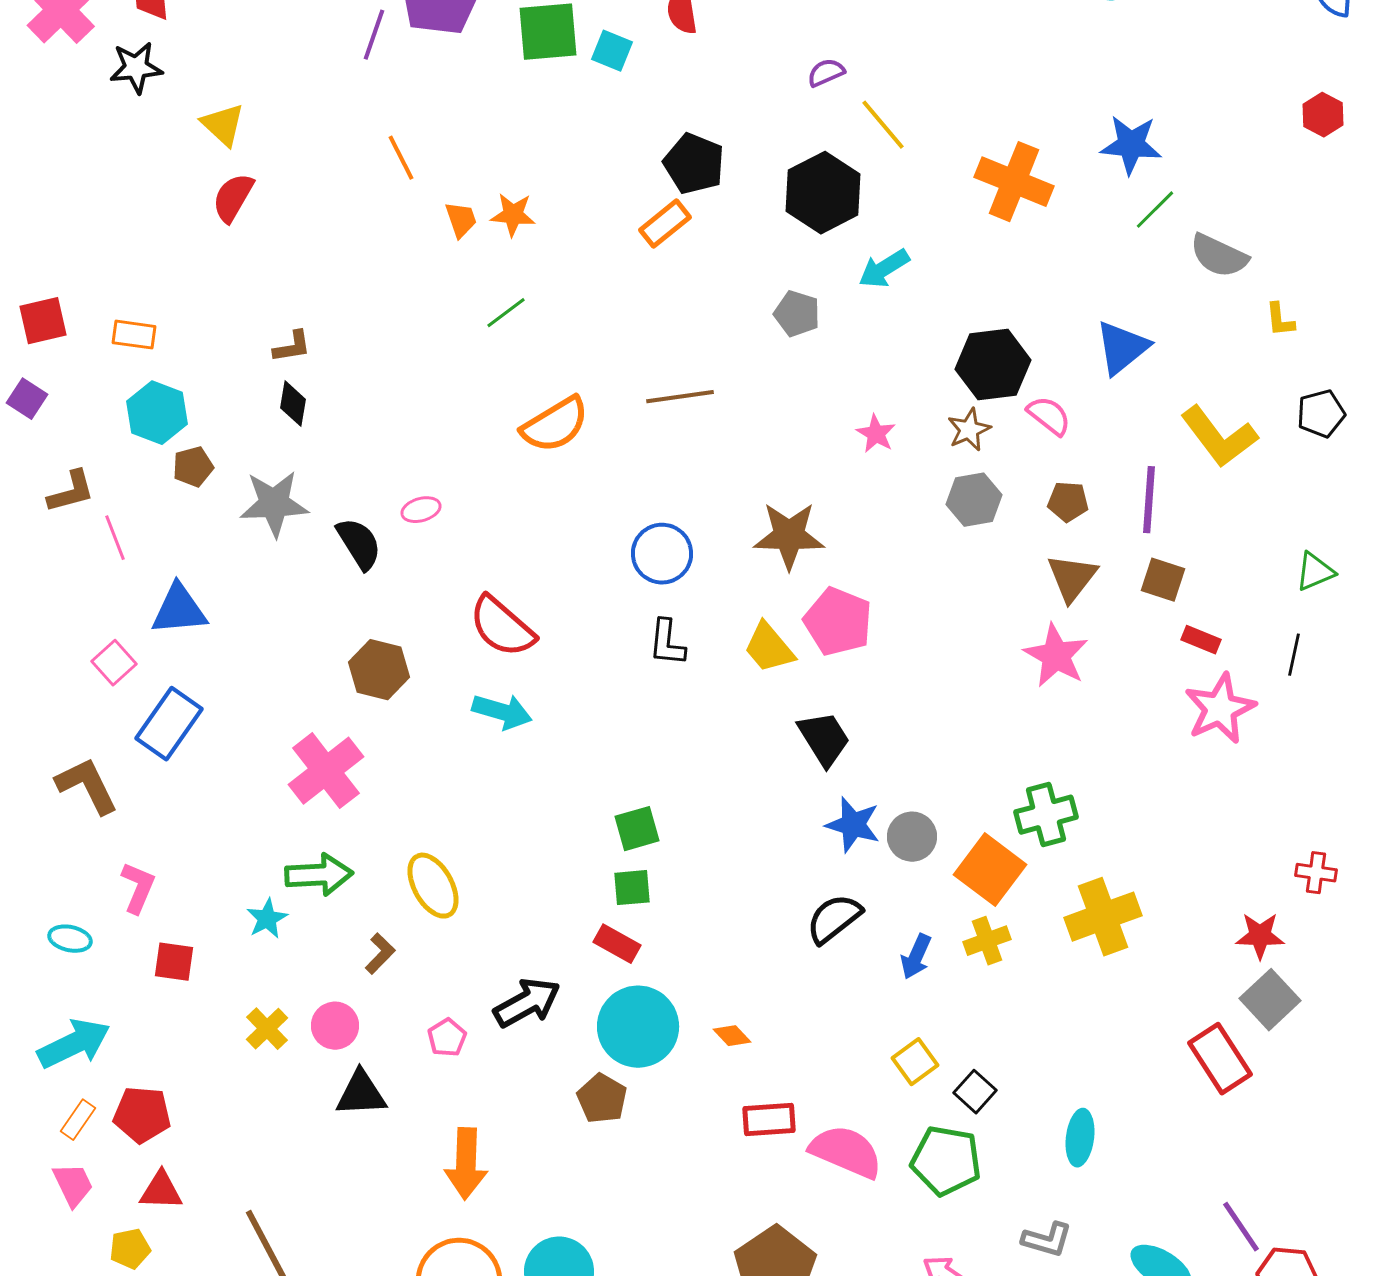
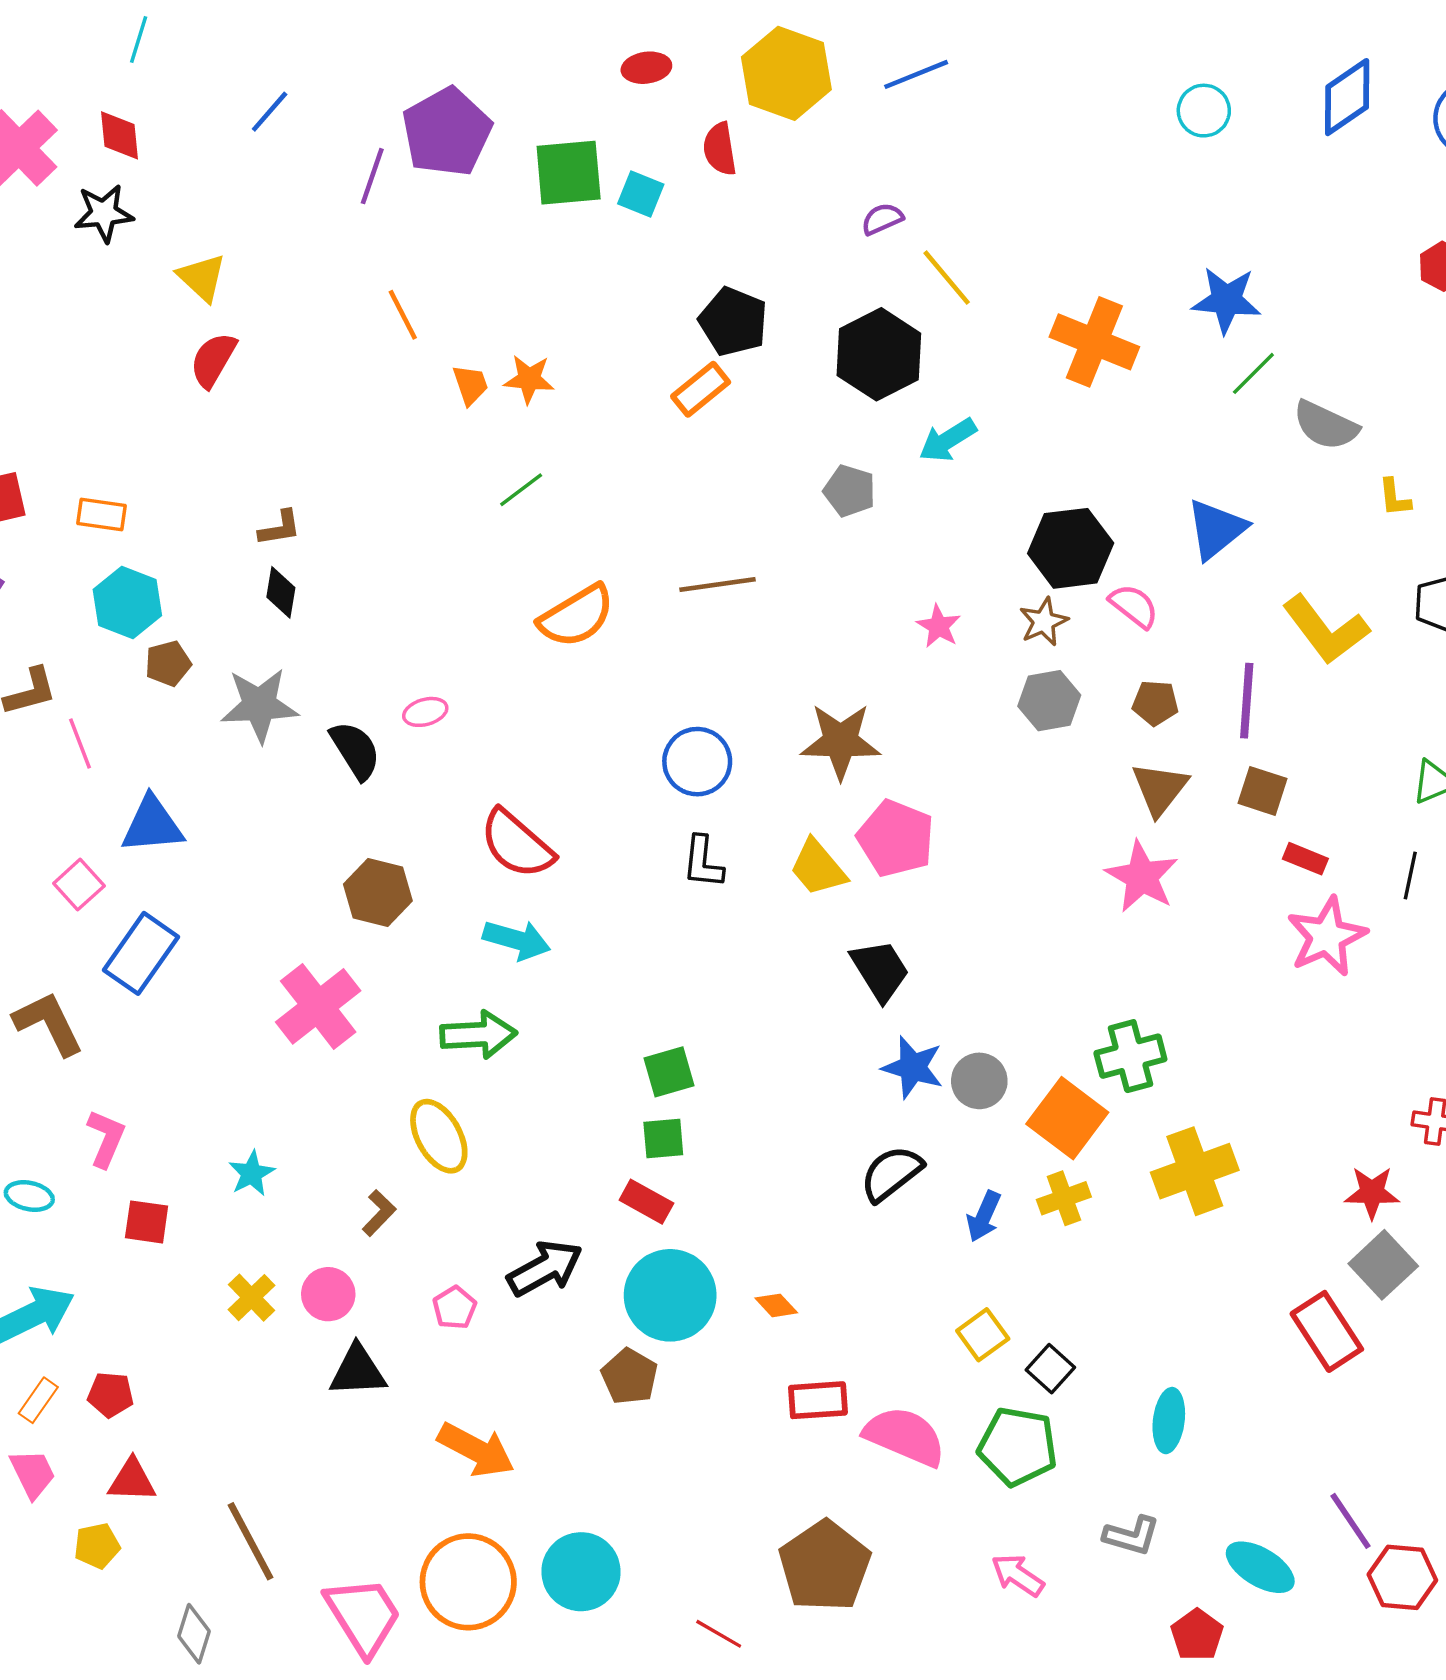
green arrow: (319, 875) -> (478, 1035), moved
red pentagon: (142, 1115) -> (110, 1395), size x0.7
orange arrow: (466, 1164) -> (476, 1450), turned -64

